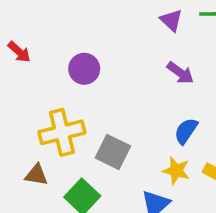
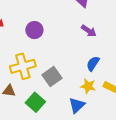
gray square: (113, 152) -> (52, 77), turned 30

